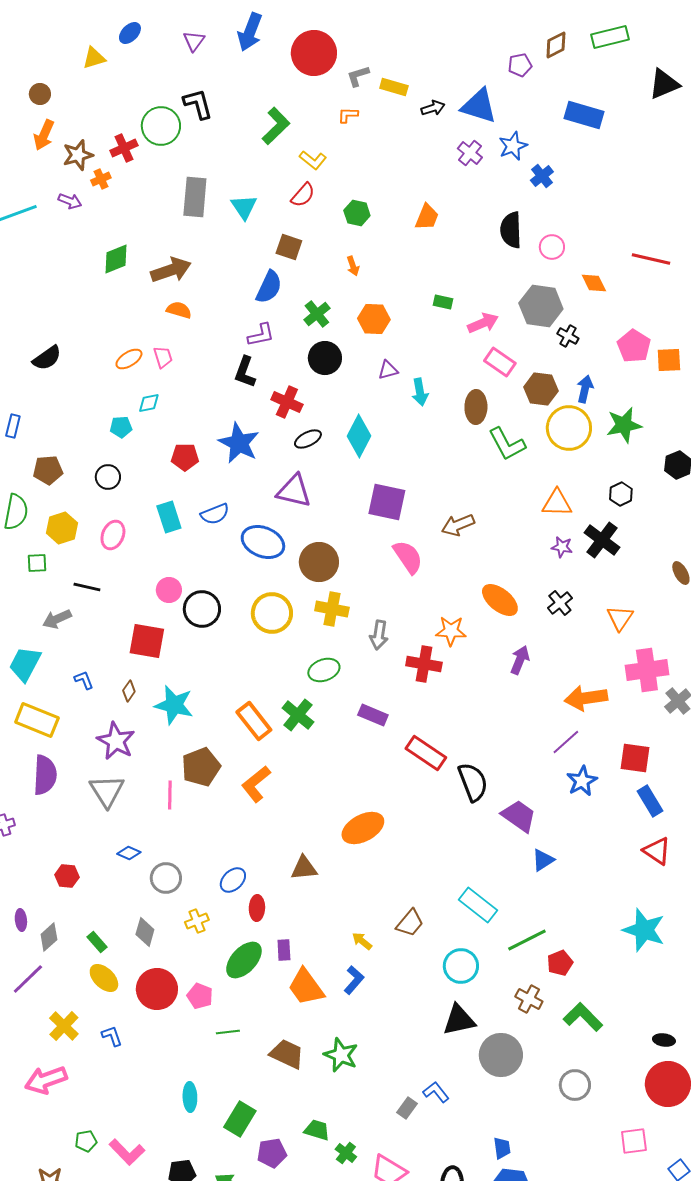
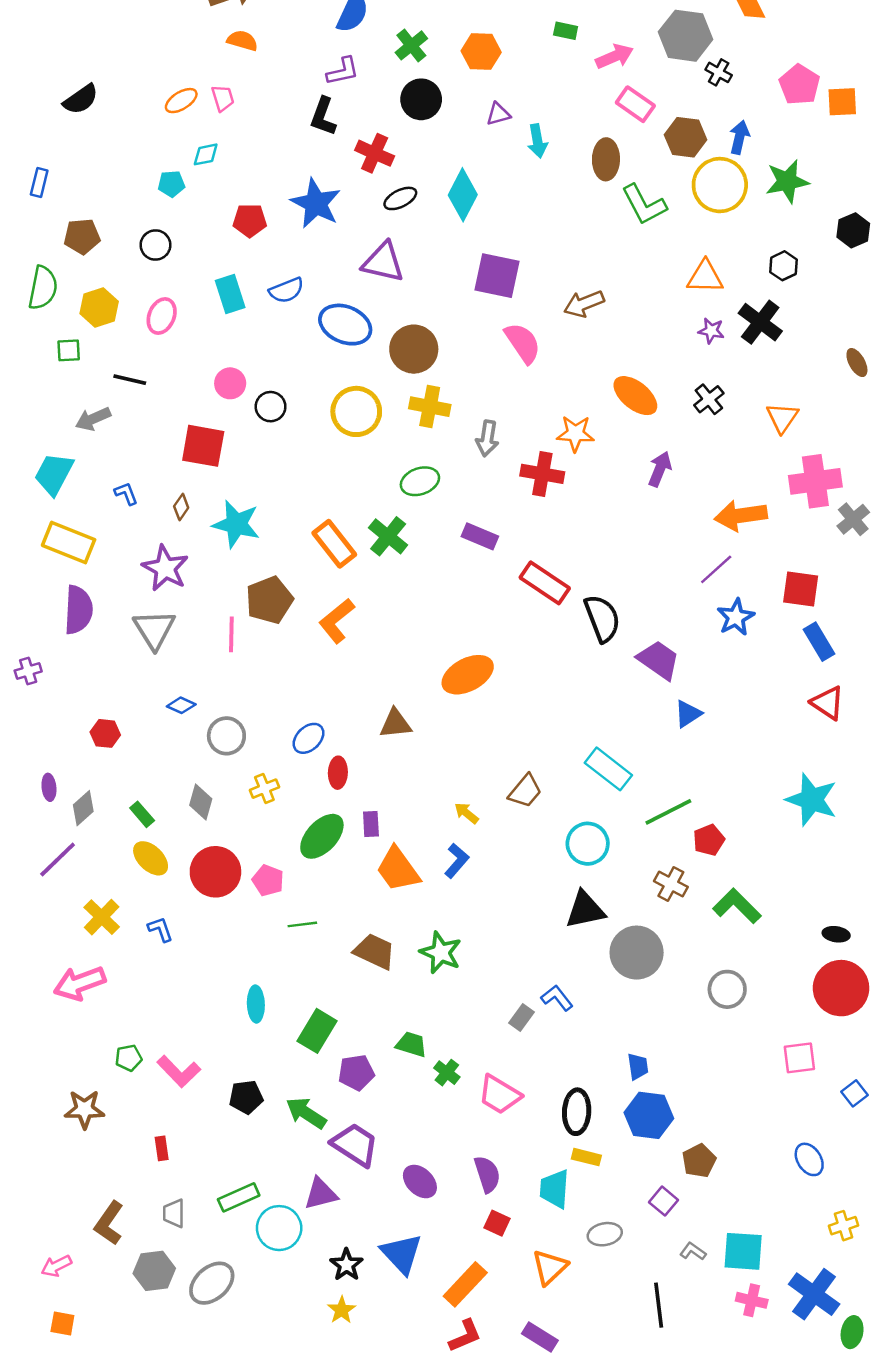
black circle: (202, 609) -> (271, 407), size x0.7

